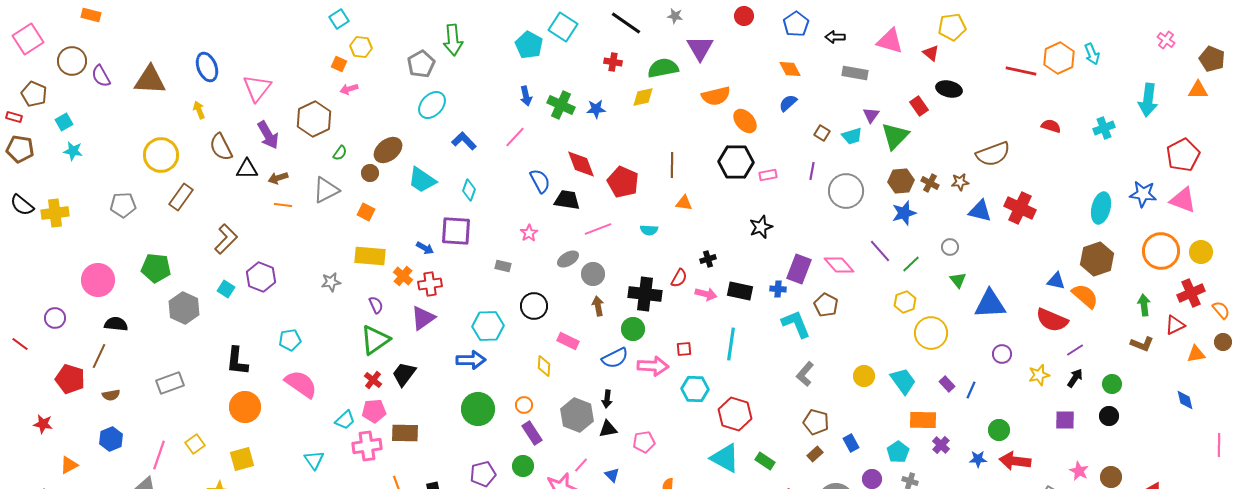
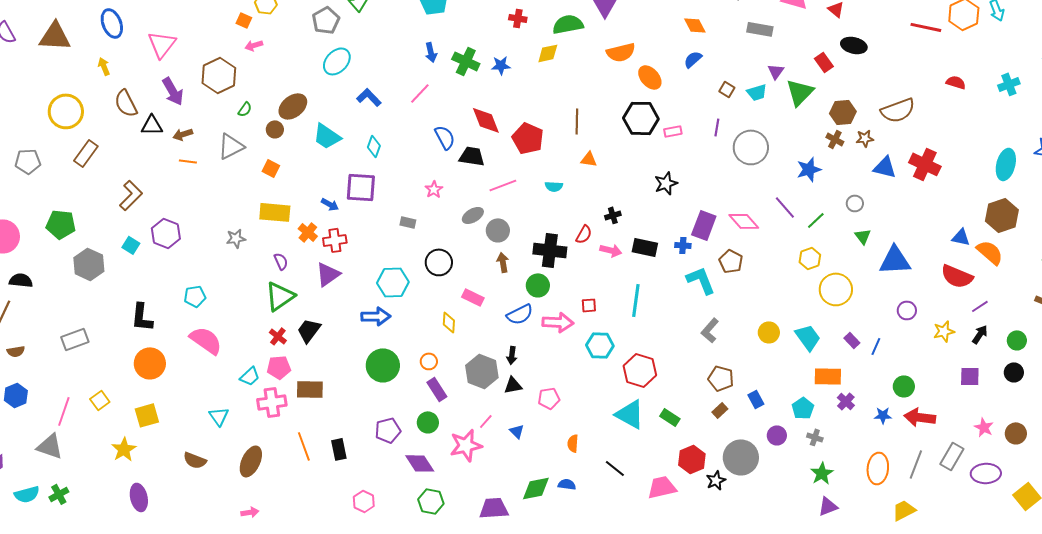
brown hexagon: (901, 181) -> (843, 112), moved

